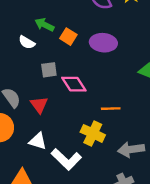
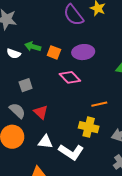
white semicircle: (27, 42) -> (14, 54), moved
gray square: (49, 70) -> (26, 85), moved
pink diamond: (74, 84) -> (70, 77), moved

